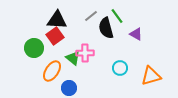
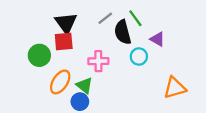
black triangle: (57, 20) -> (66, 23), turned 50
red square: (55, 36) -> (64, 41), turned 30
green triangle: (73, 58) -> (84, 85), moved
cyan circle: (120, 68) -> (139, 56), moved

